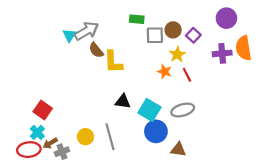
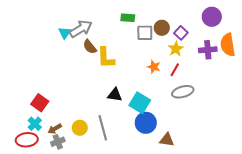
yellow star: (177, 54) -> (176, 49), moved
red line: (187, 75) -> (175, 70), turned 56
gray ellipse: (183, 110) -> (183, 92), moved
brown arrow: (50, 143) -> (55, 129), moved

